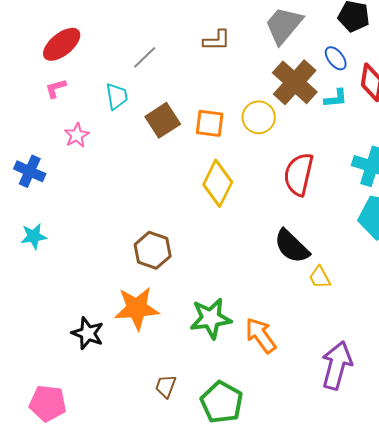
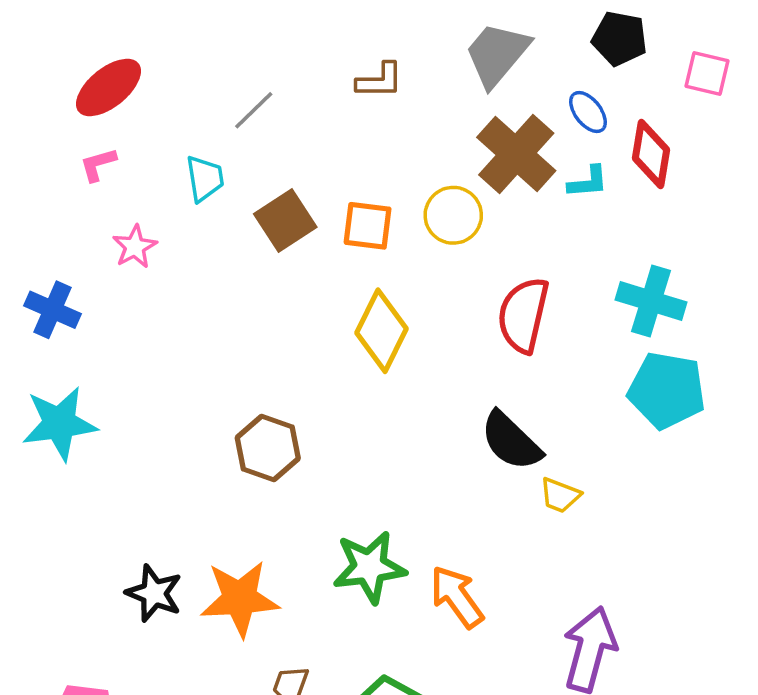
cyan star: (34, 236) -> (60, 424), size x1.6
yellow trapezoid: (320, 277) -> (560, 495), turned -40
orange star: (137, 308) -> (240, 599), moved

